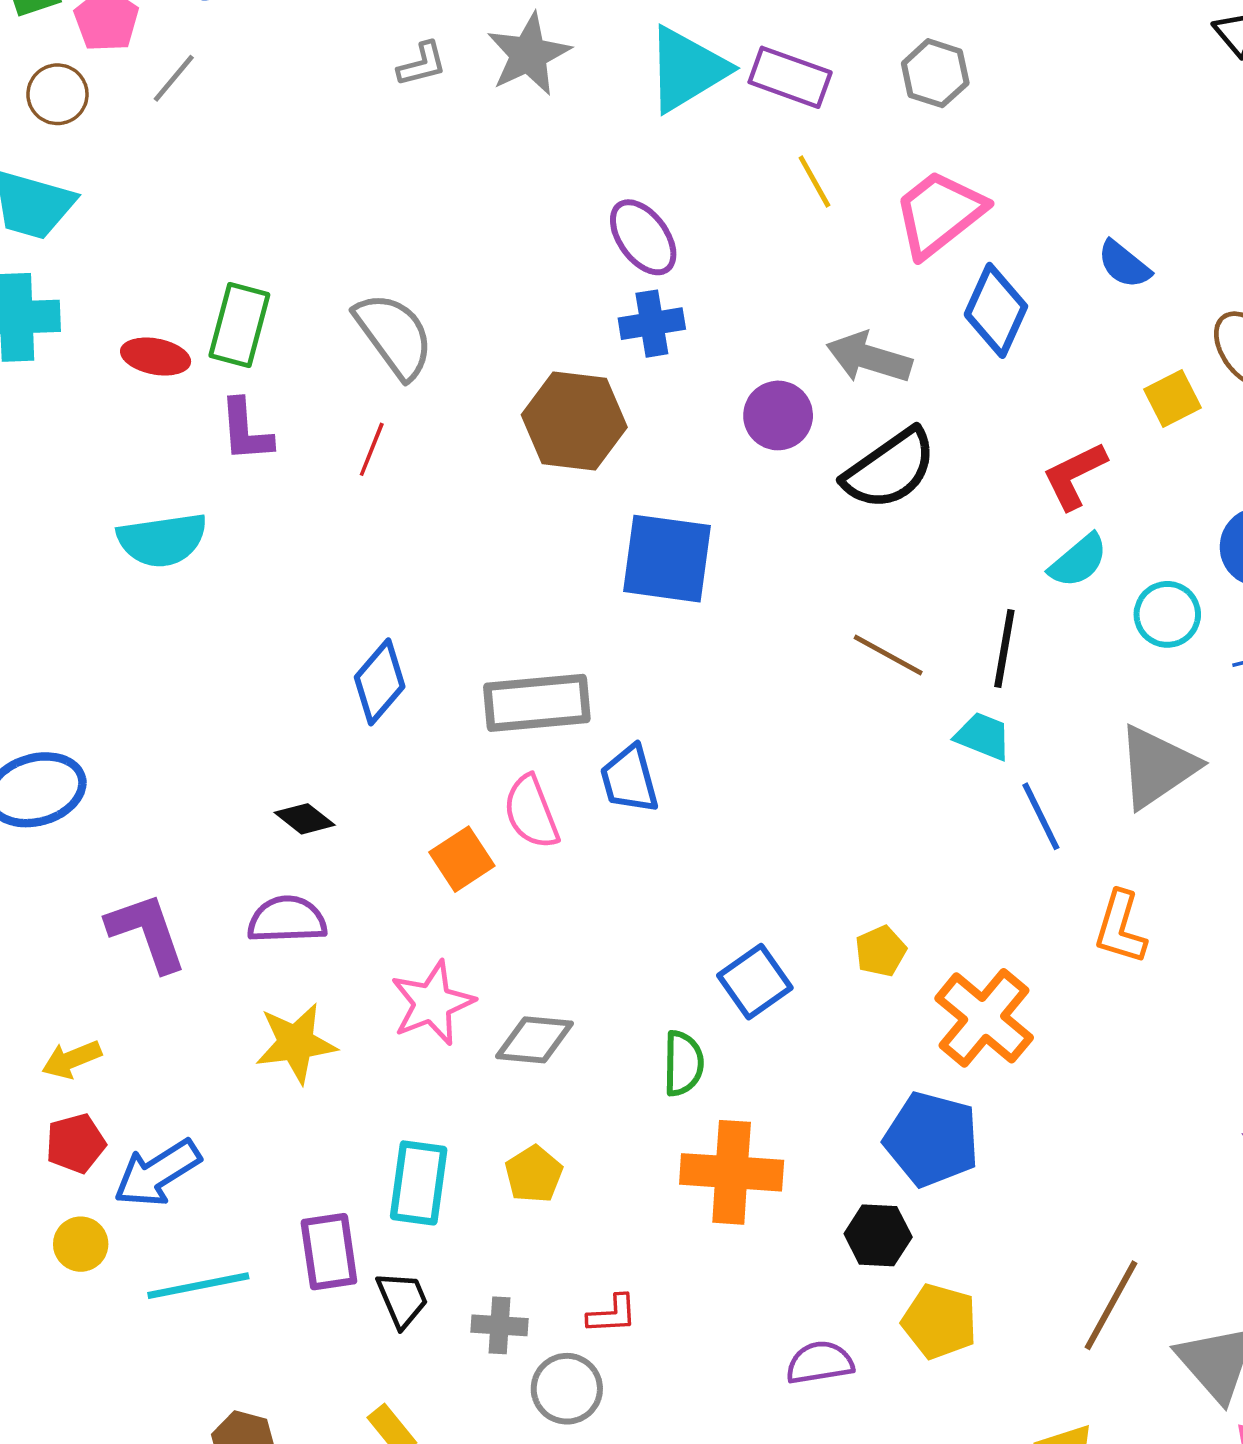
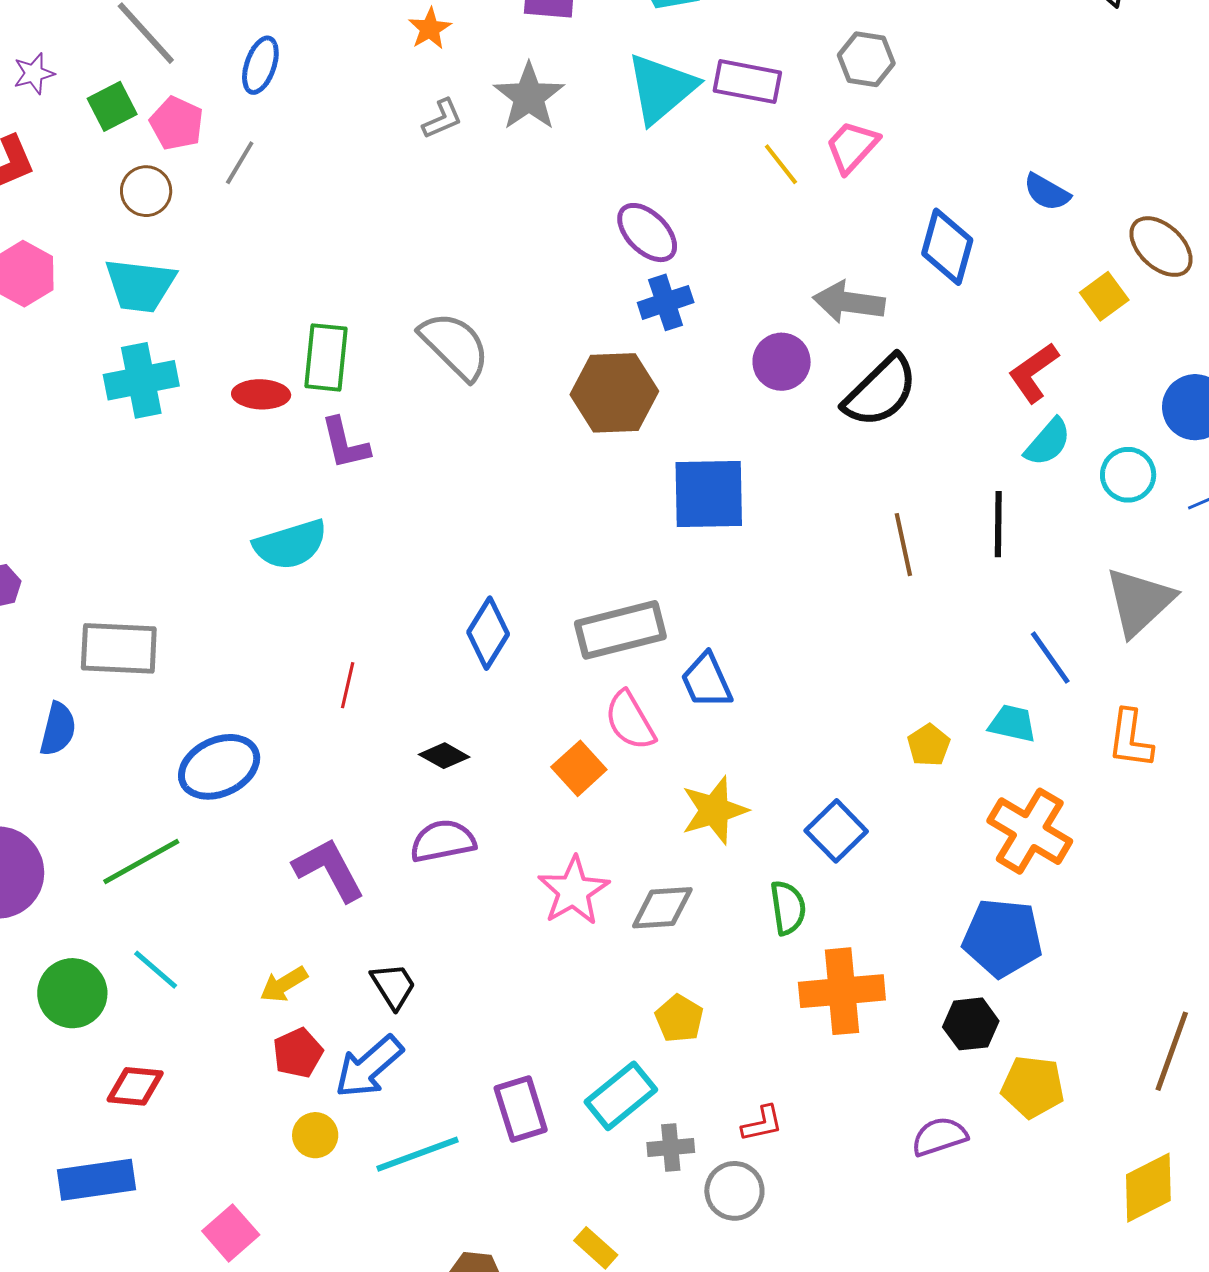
pink trapezoid: (939, 213) -> (852, 147), moved, size x0.7
red line: (372, 449) -> (348, 685), moved
brown line: (888, 655) -> (903, 545), turned 58
cyan trapezoid: (983, 736) -> (1012, 723), moved
yellow pentagon: (881, 951) -> (929, 745), moved
yellow star: (296, 1043) -> (714, 810), moved
cyan rectangle: (419, 1183) -> (621, 1096), moved, turned 52
black trapezoid: (402, 1299) -> (393, 986), moved

